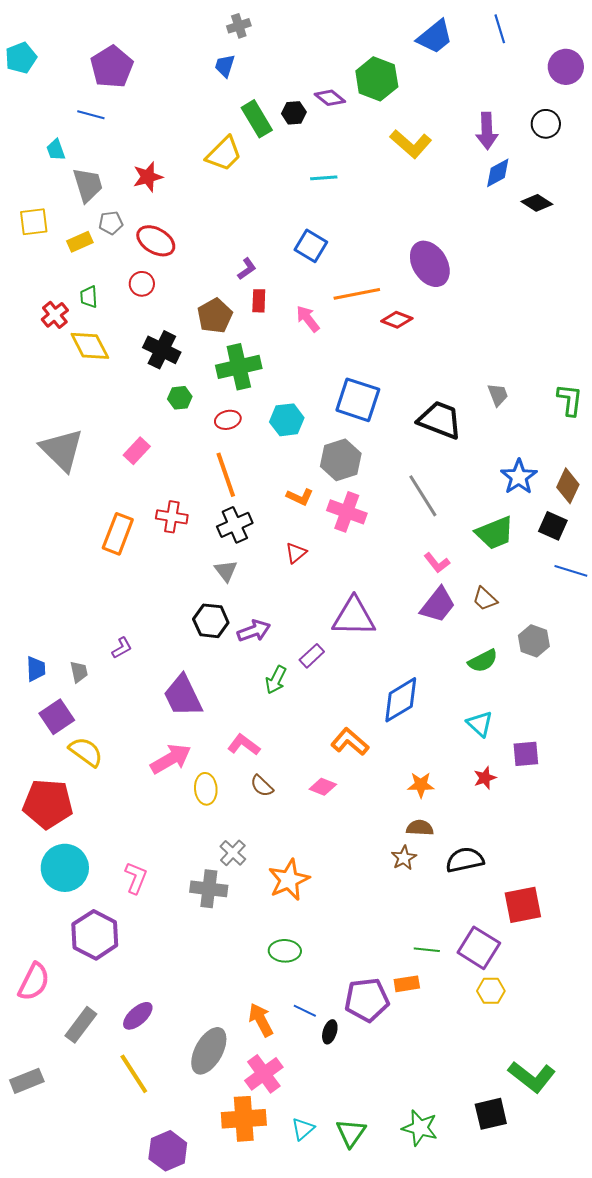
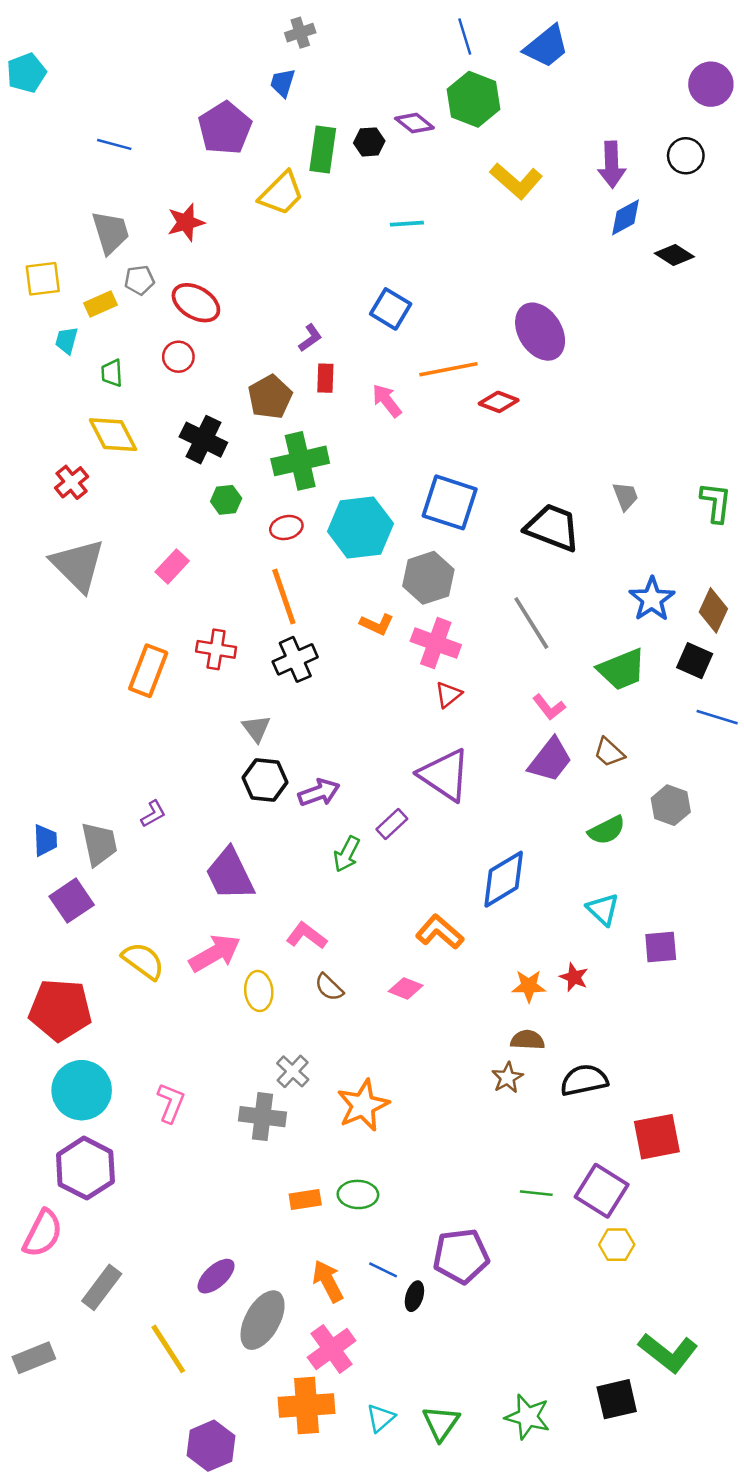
blue line: (500, 29) -> (465, 36), moved
purple pentagon: (112, 67) -> (225, 128), moved
green rectangle: (257, 119) -> (323, 149), turned 39
cyan trapezoid: (56, 150) -> (67, 340), moved, turned 35
red cross: (55, 315) -> (72, 482), moved
cyan hexagon: (287, 420) -> (360, 528), size x1.5
red triangle: (296, 553) -> (448, 695), moved
gray triangle: (226, 571) -> (256, 728), moved
purple triangle: (354, 617) -> (445, 775), turned 33
gray trapezoid: (79, 672) -> (99, 844), size x1.6
yellow semicircle: (86, 752) -> (143, 961), moved
red star: (485, 778) -> (574, 977), moved, turned -30
purple hexagon: (95, 935) -> (85, 1168), moved
orange rectangle: (407, 984) -> (305, 1199), moved
purple ellipse: (138, 1016) -> (216, 1276), moved

